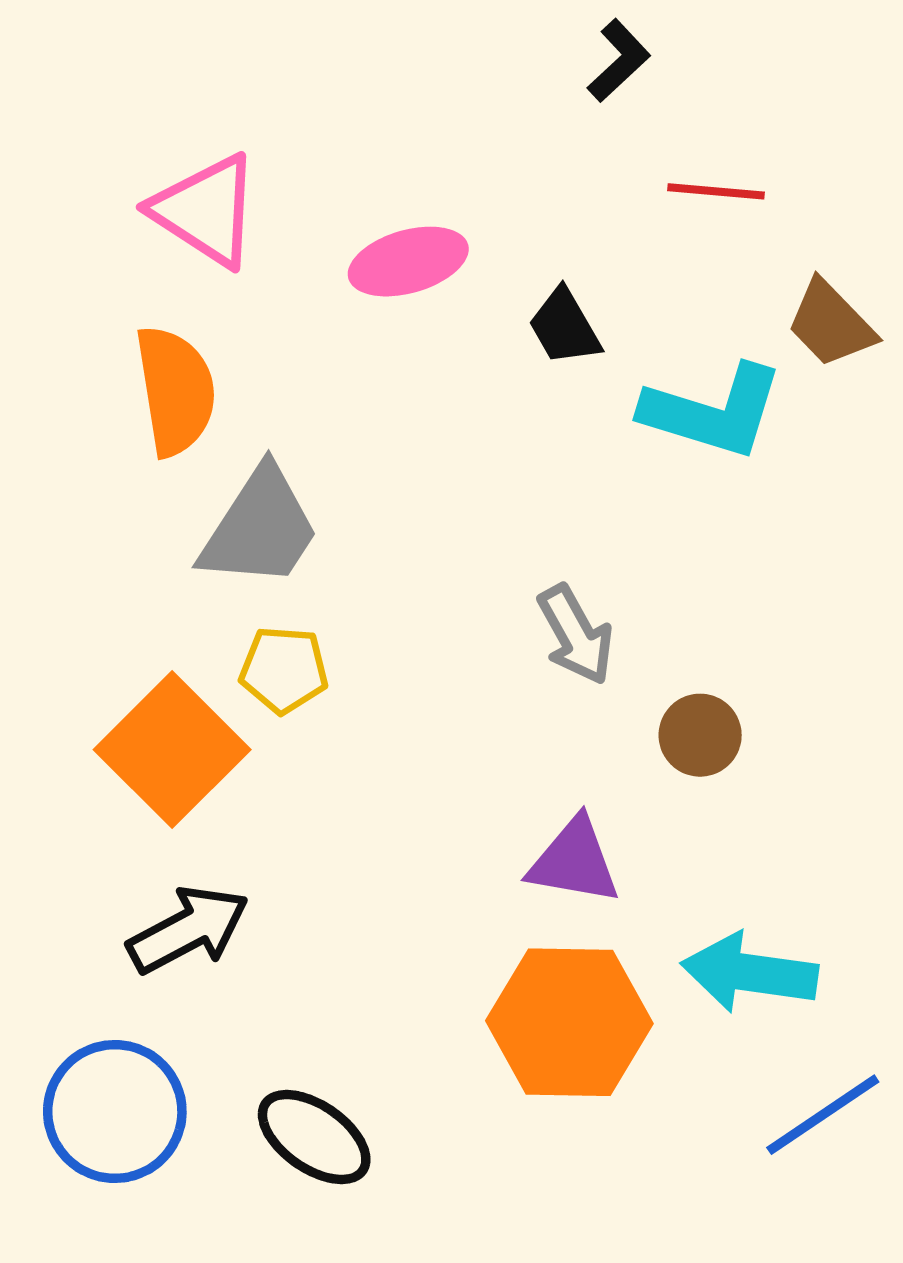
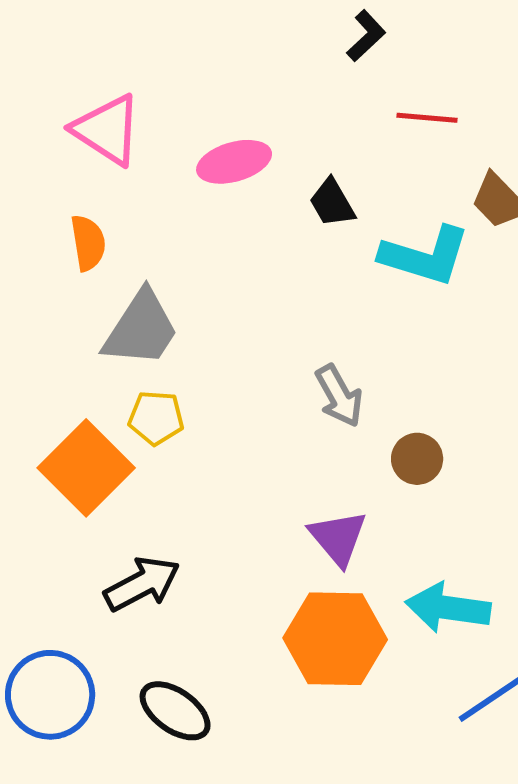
orange semicircle: (175, 391) -> (88, 243), size x0.7
purple triangle: (574, 861) -> (338, 538), turned 40
black arrow: (188, 930) -> (142, 584), moved

